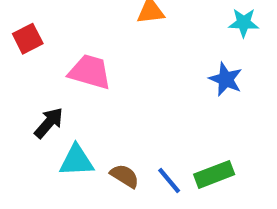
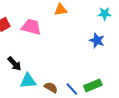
pink trapezoid: (90, 72) -> (31, 27), moved
black arrow: (49, 123) -> (14, 64), turned 98

